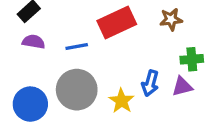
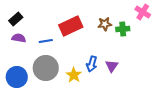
green cross: (192, 59) -> (123, 29), moved
purple triangle: (182, 86) -> (112, 66), turned -40

